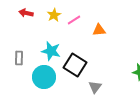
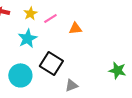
cyan star: (51, 51) -> (27, 38), moved, turned 30
gray triangle: (95, 87) -> (71, 85), turned 32

